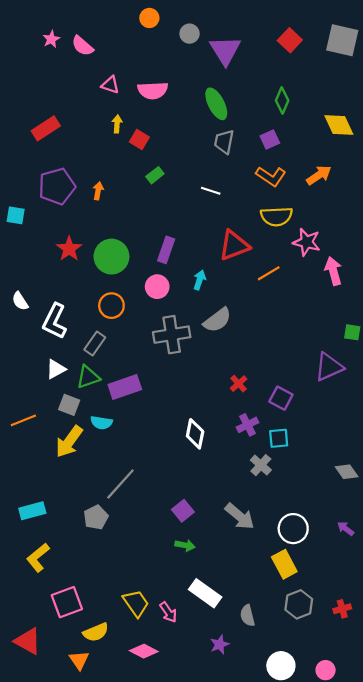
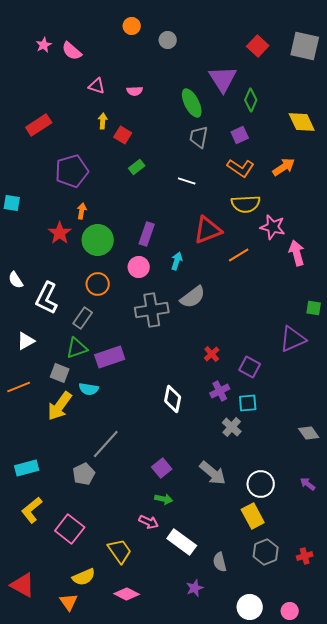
purple triangle: (225, 50) -> (223, 79), moved
pink semicircle: (153, 90) -> (135, 91), size x0.6
purple pentagon: (57, 186) -> (72, 171), moved
orange arrow: (98, 191) -> (82, 211), moved
white triangle: (56, 369) -> (26, 341), moved
pink square: (67, 602) -> (70, 529), moved, turned -32
pink arrow: (168, 612) -> (149, 522), moved, turned -30

